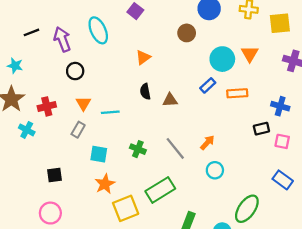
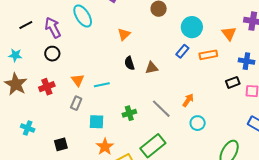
orange triangle: (250, 54) -> (229, 33), moved
black circle: (75, 71) -> (52, 54), moved
cyan cross: (27, 130) -> (28, 128), moved
green cross: (138, 149) -> (129, 113), turned -32

